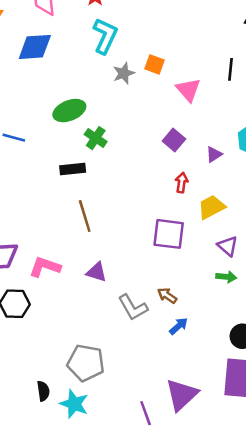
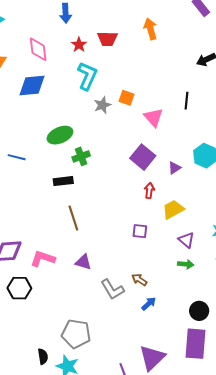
green cross: (96, 138) -> (81, 156), turned 36
purple square: (174, 140) -> (143, 157), size x1.4
purple square: (169, 234) -> (140, 231), size x0.6

